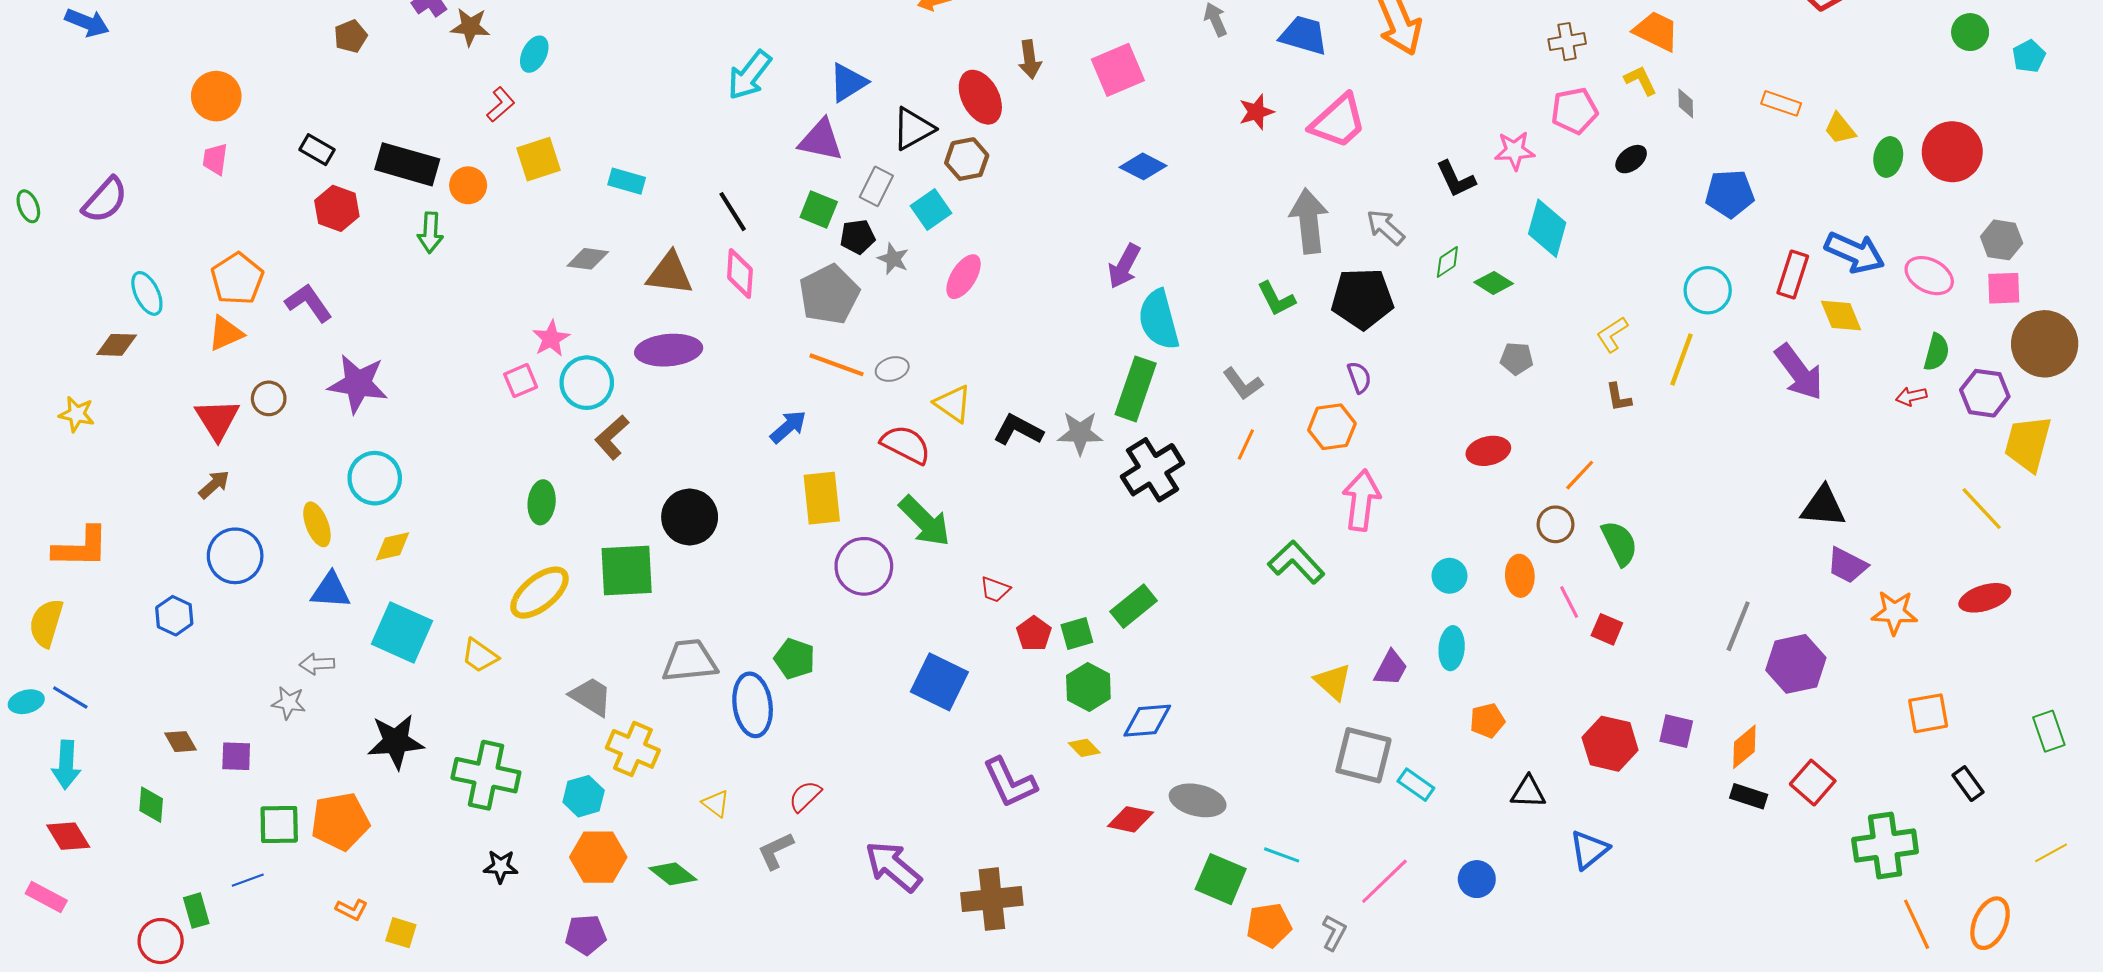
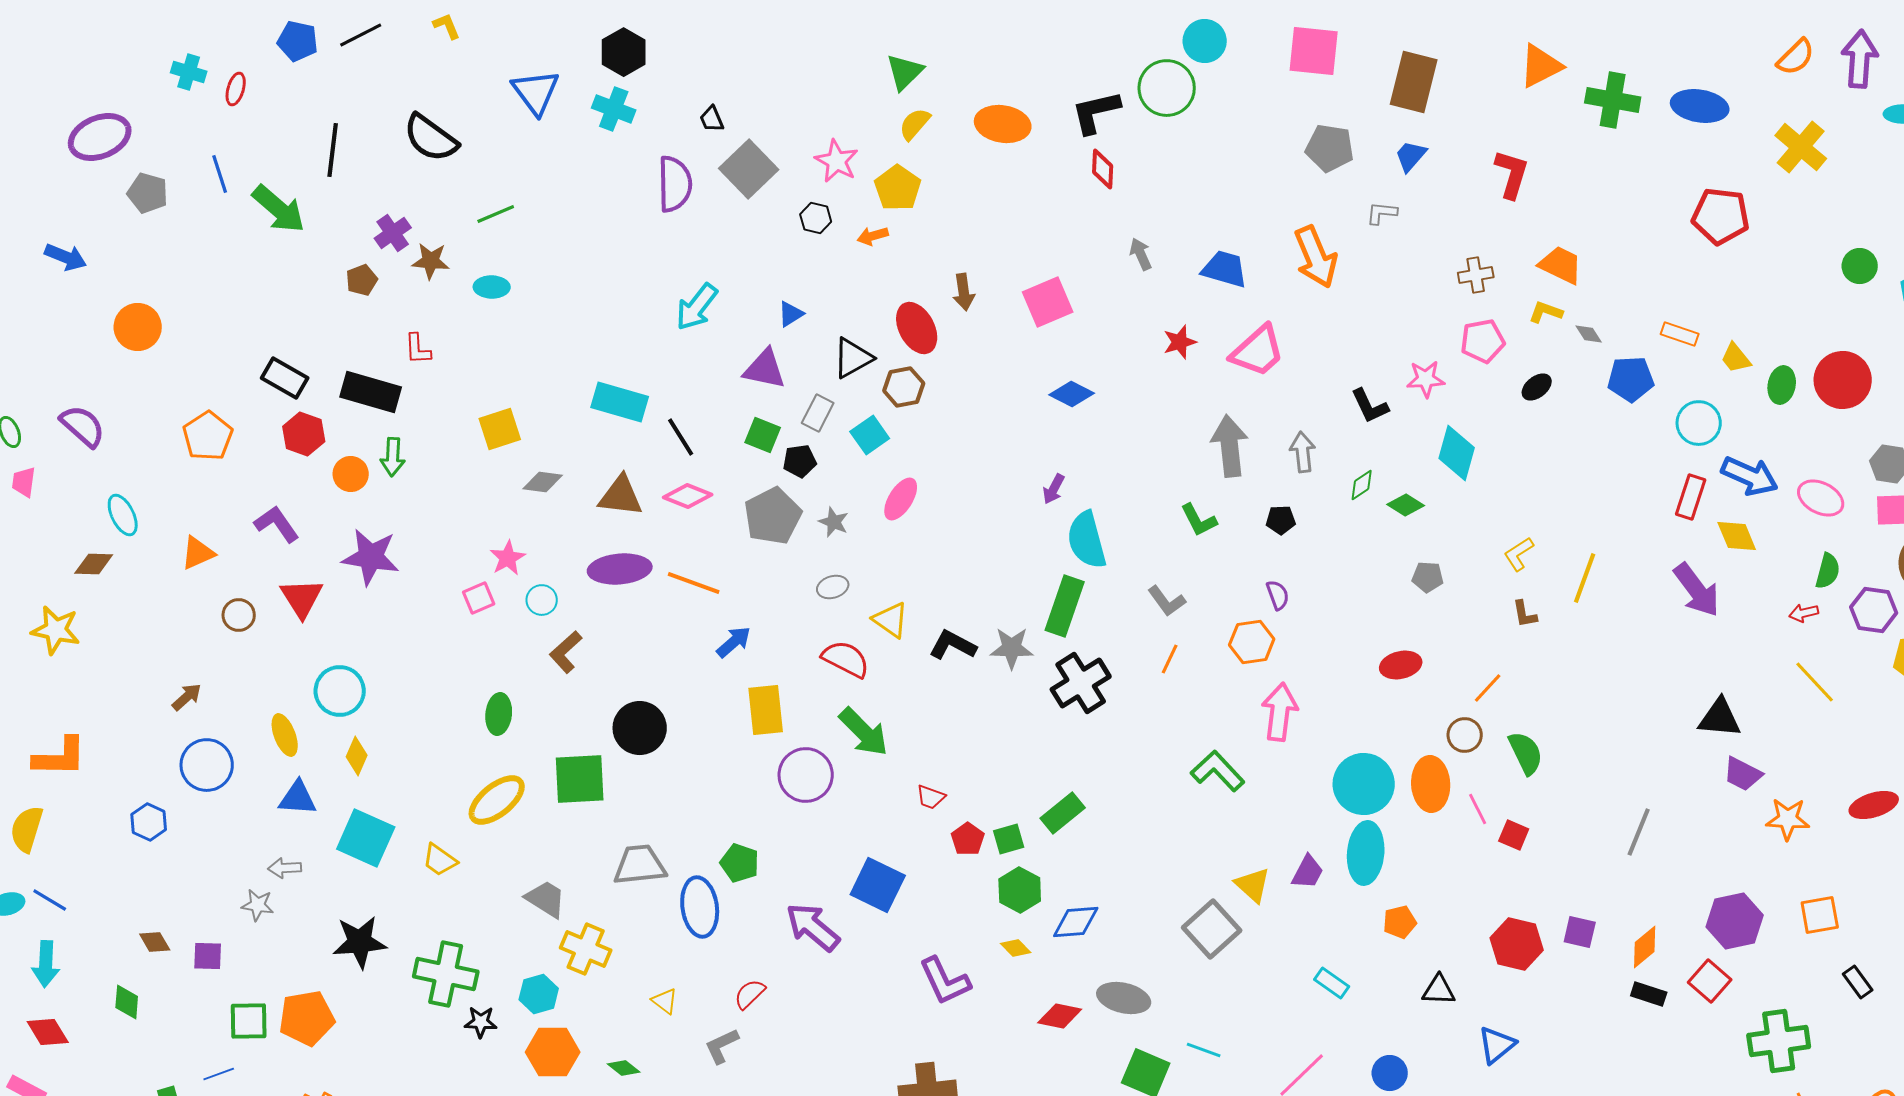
brown pentagon: (351, 36) -> (362, 280), moved
cyan ellipse: (534, 54) -> (492, 287), turned 64
yellow L-shape: (1641, 80) -> (1546, 312), turned -44
blue triangle: (848, 82) -> (791, 314), size x0.7
orange circle: (216, 96) -> (138, 327), moved
gray diamond: (1686, 103) -> (1589, 334), turned -32
red L-shape: (501, 105) -> (418, 349), moved, turned 128
black rectangle: (317, 150) -> (285, 378), size x1.4
pink trapezoid: (215, 159) -> (24, 482), moved
yellow square: (538, 159) -> (500, 429), moved
cyan rectangle: (627, 181) -> (620, 402), moved, size x1.6
orange circle: (468, 185) -> (351, 474), moved
blue pentagon: (1730, 194) -> (1631, 379), moved
purple semicircle: (105, 200) -> (83, 426), turned -90
gray arrow: (1385, 227) -> (1303, 452), turned 42
gray star: (893, 259) -> (834, 522), moved
purple arrow: (1124, 266) -> (1054, 489), size x0.7
pink diamond: (740, 273) -> (688, 496), turned -72
orange pentagon: (237, 279) -> (208, 436), moved
cyan circle: (1708, 290) -> (1699, 423), moved
black pentagon: (1362, 299) -> (1281, 520), size x0.5
orange line: (837, 365) -> (694, 583), moved
cyan circle: (587, 383) -> (542, 600), size x0.6
purple star: (358, 384) -> (371, 557), moved
yellow star: (77, 414) -> (56, 630), size x1.4
red triangle: (217, 419) -> (302, 598), moved
yellow line: (1982, 509) -> (1815, 682), moved
yellow diamond: (393, 546) -> (357, 756), turned -54
cyan circle: (1449, 576) -> (1364, 784), size x1.8
orange ellipse: (1520, 576) -> (1431, 784), size x1.4
cyan ellipse: (1452, 648) -> (1366, 853), size x1.5
purple hexagon: (1796, 664) -> (1735, 921), moved
gray square: (1363, 755) -> (1212, 929), moved, turned 34
black star: (501, 867) -> (481, 1022), moved
purple arrow: (893, 867) -> (813, 927), moved
green diamond: (673, 874) -> (624, 1068), size x0.7

